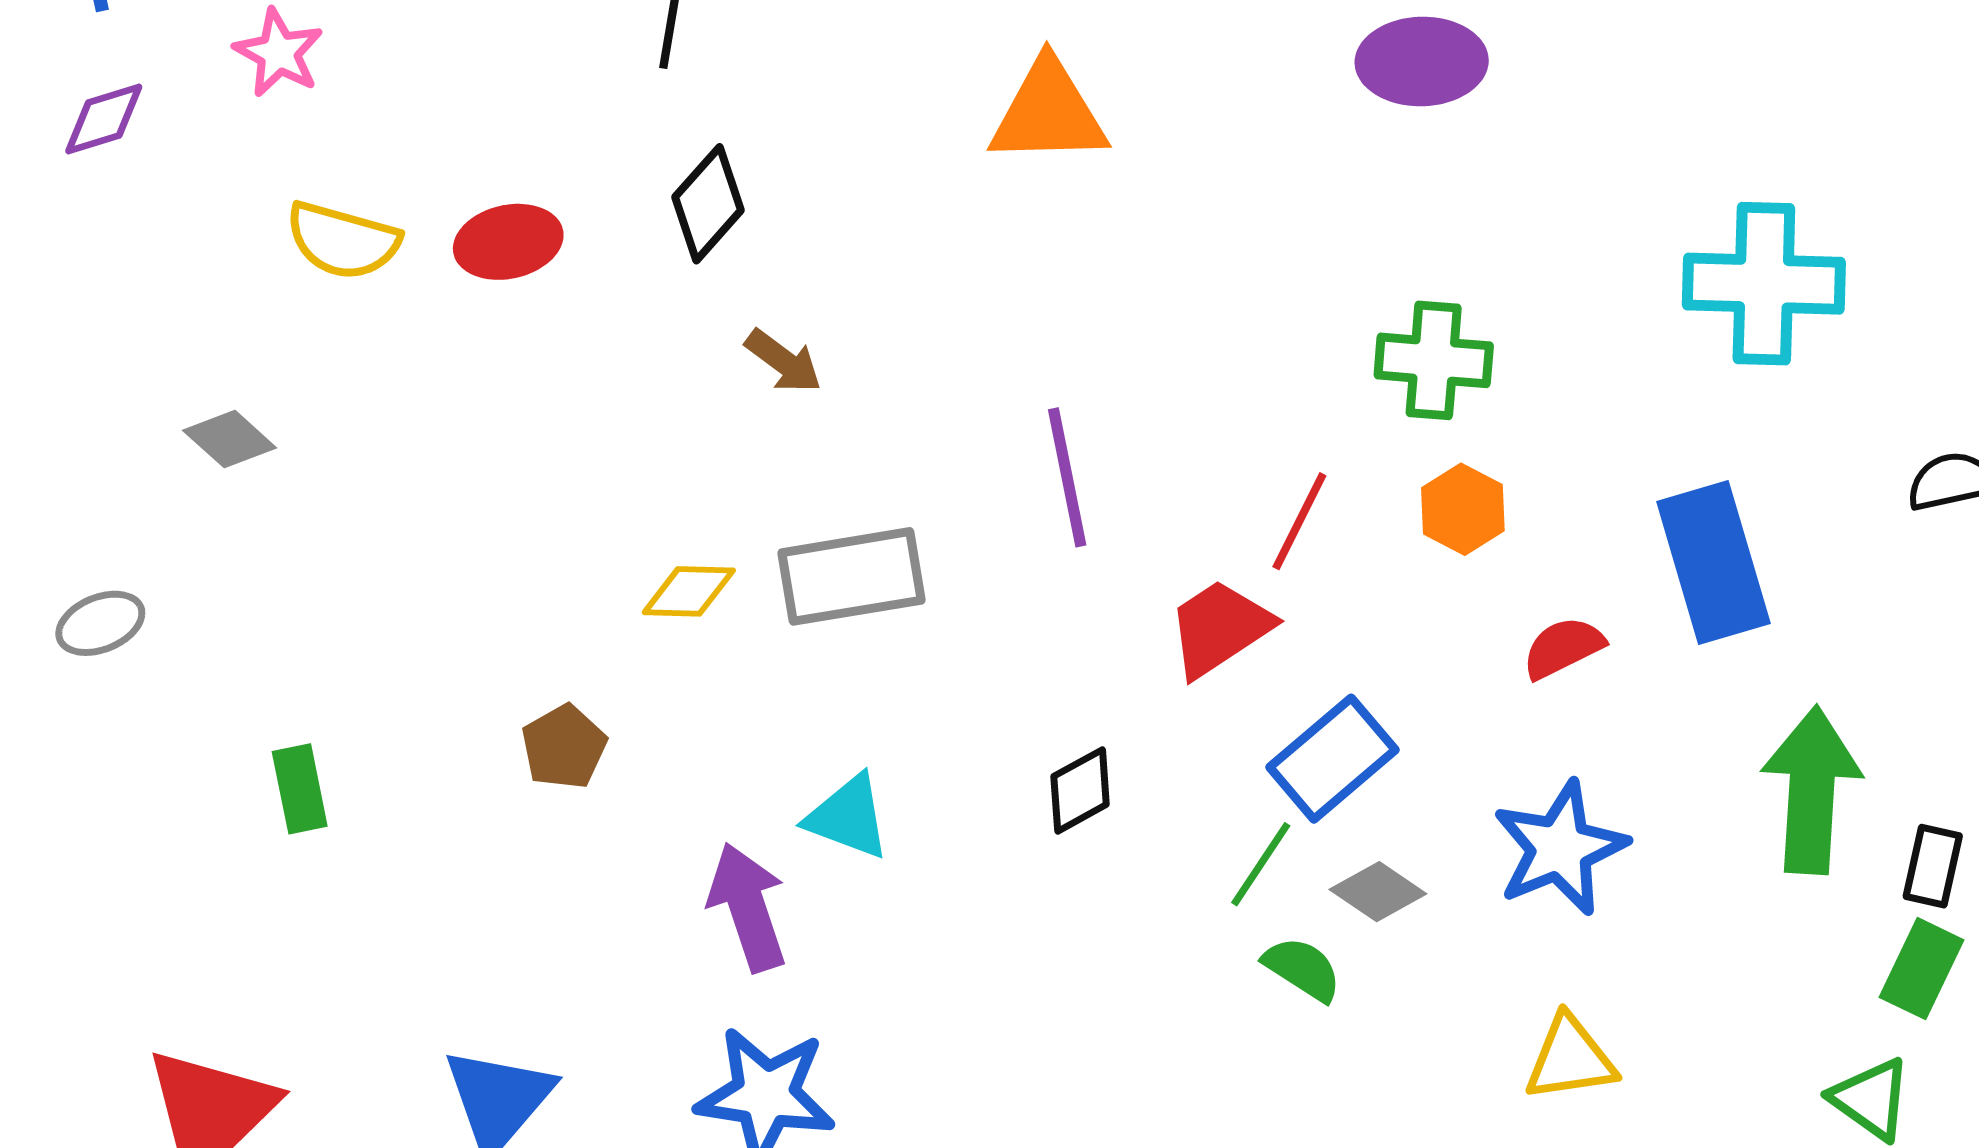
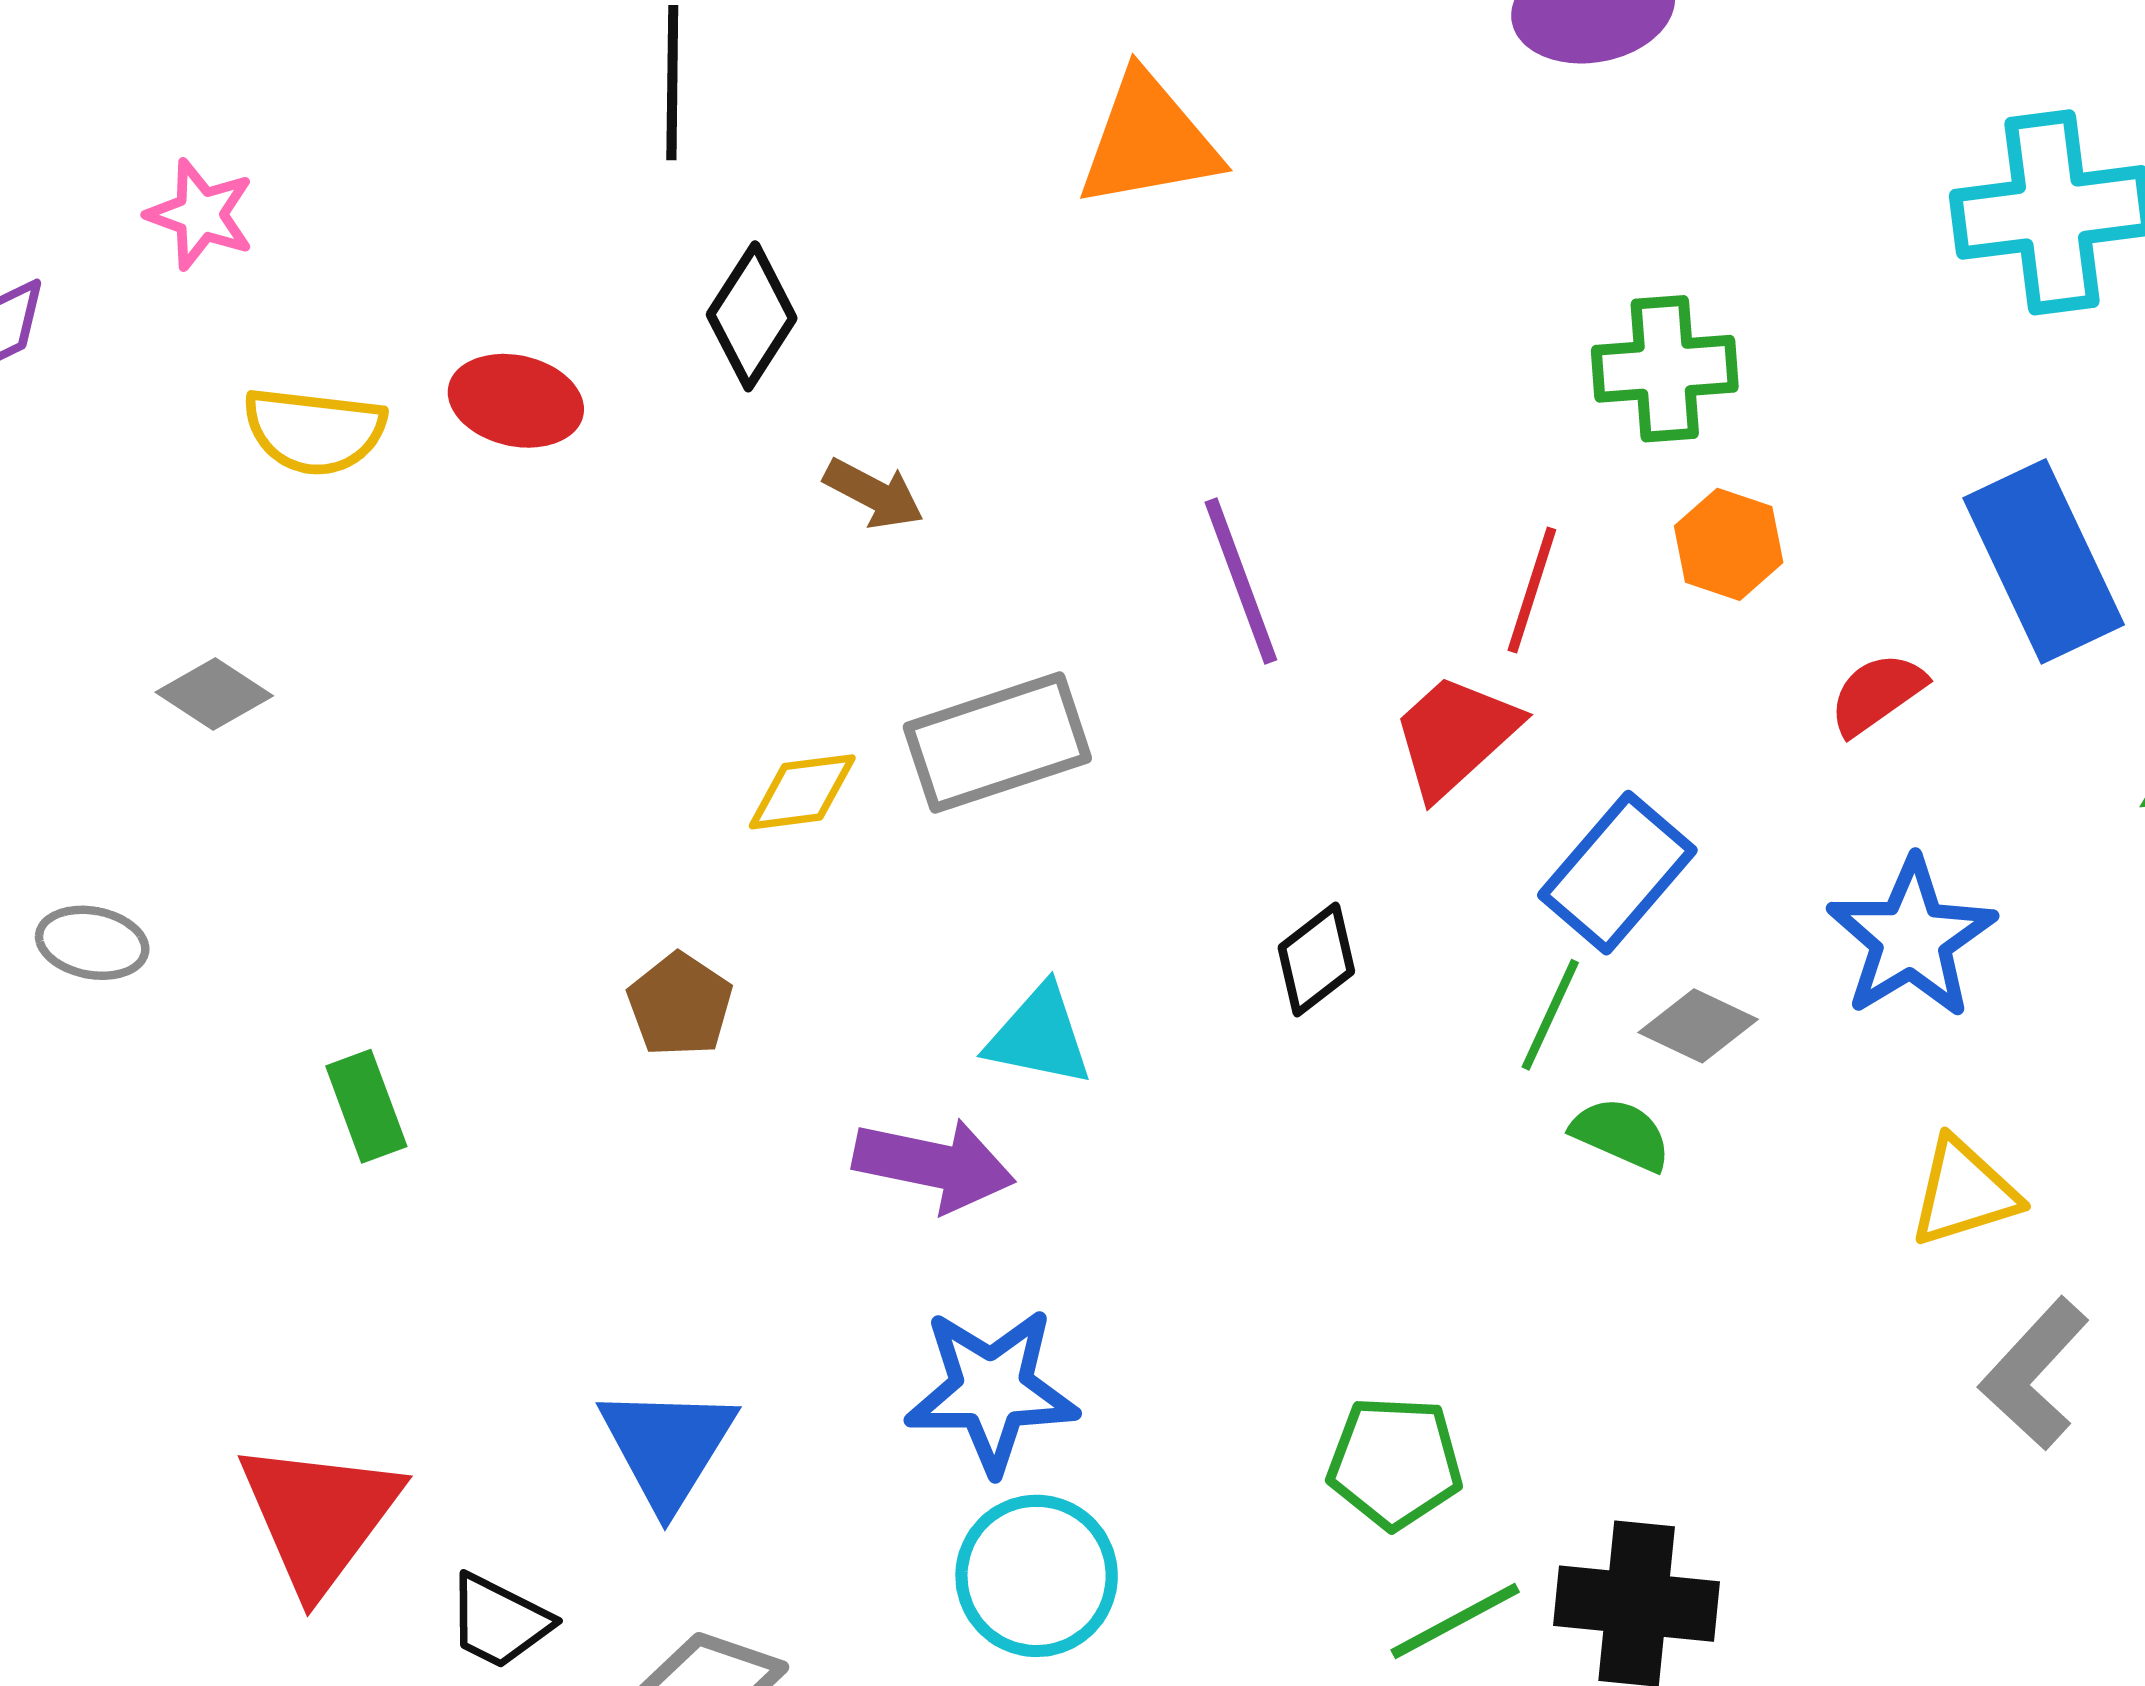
red ellipse: (508, 242) -> (516, 401), turned 34
gray ellipse: (100, 623) -> (92, 943), turned 42
purple arrow: (748, 907) -> (934, 1165), turned 129

